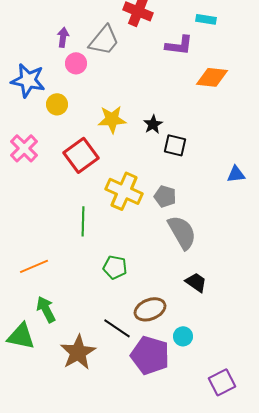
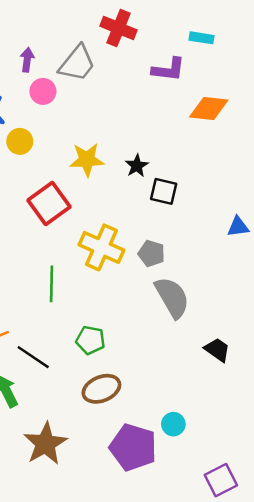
black trapezoid: (196, 282) -> (217, 350), moved
brown ellipse: (150, 309) -> (101, 389), moved
black line: (117, 328) -> (33, 357), moved

